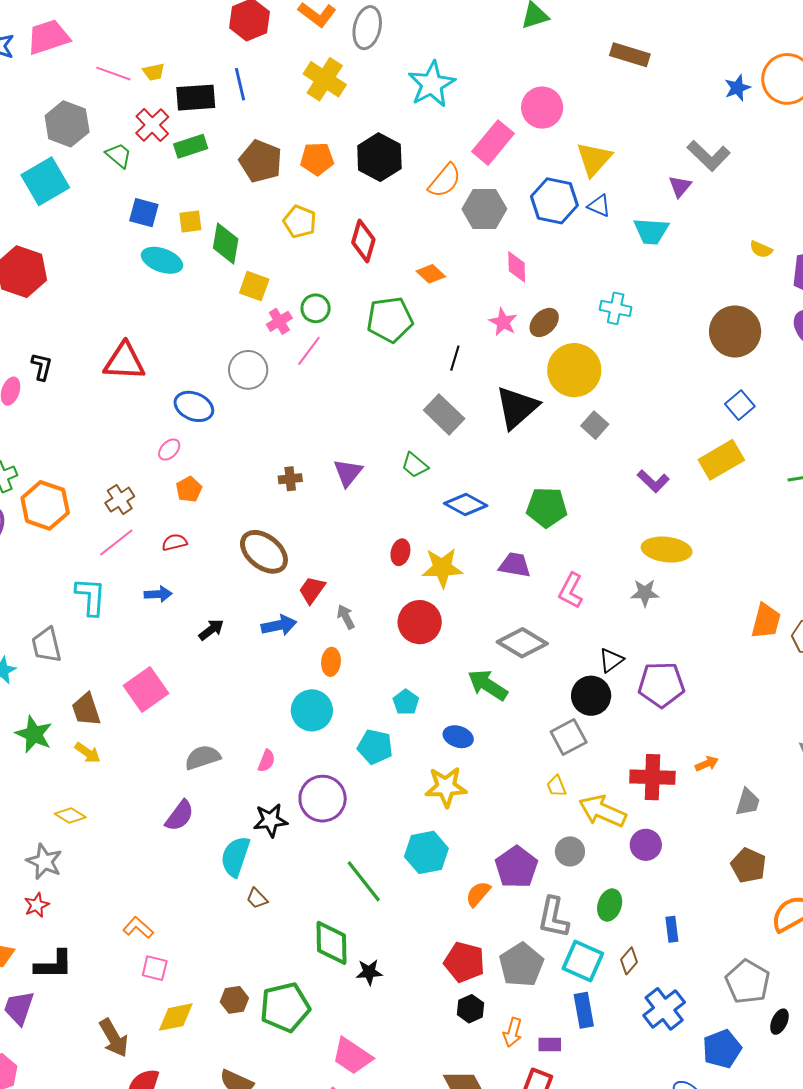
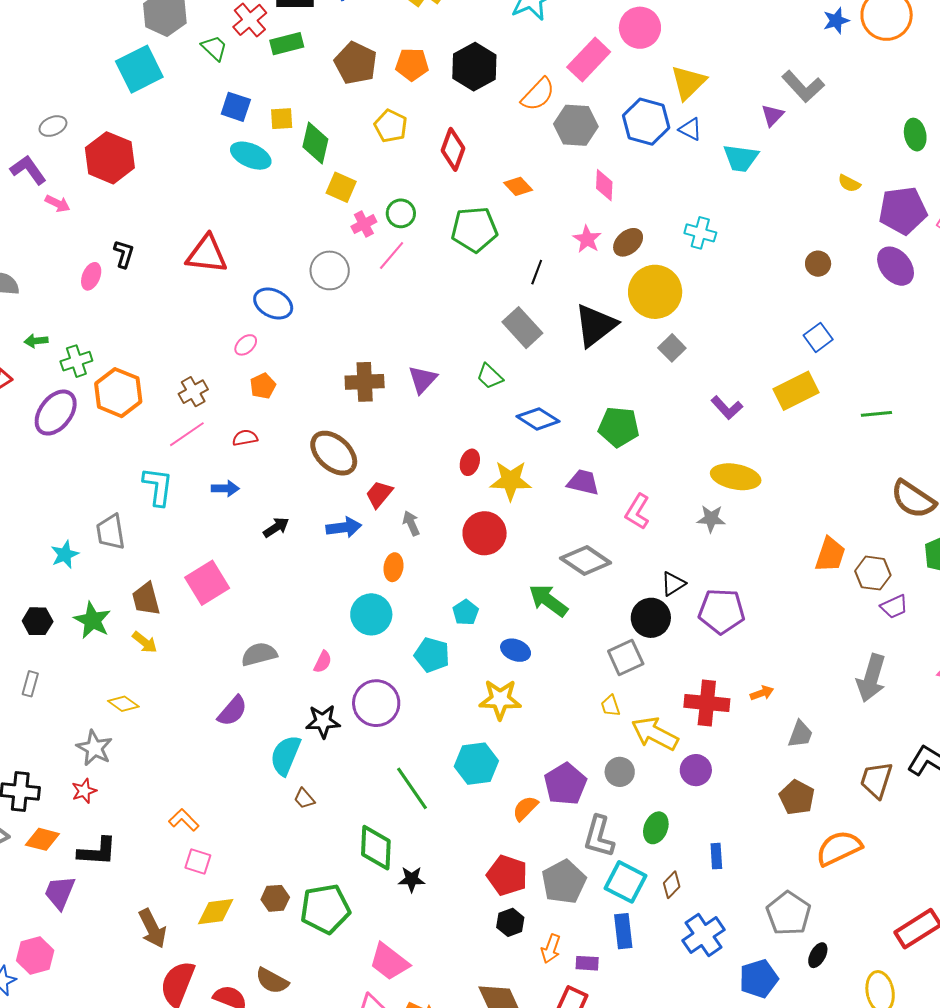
brown circle: (735, 331) -> (818, 264), size x0.5
brown cross: (290, 479) -> (365, 382), size x1.6

